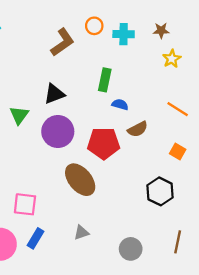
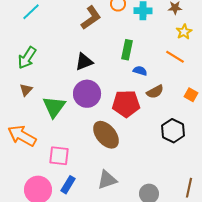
orange line: (178, 109) -> (175, 57), moved
green triangle: (19, 115) -> (54, 107), moved, size x1.4
orange square: (178, 151) -> (191, 95), moved
black hexagon: (160, 191) -> (173, 131), moved
gray triangle: (81, 232) -> (107, 180), size x1.5

